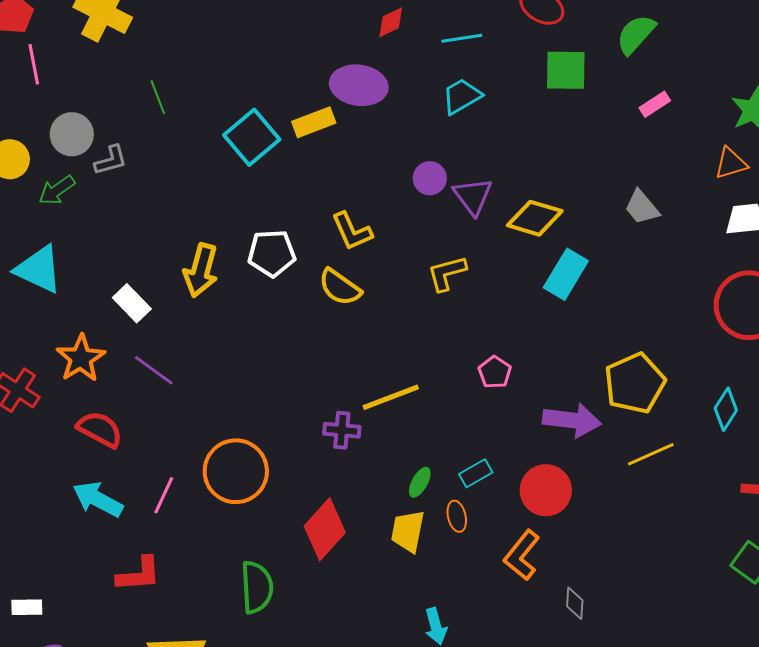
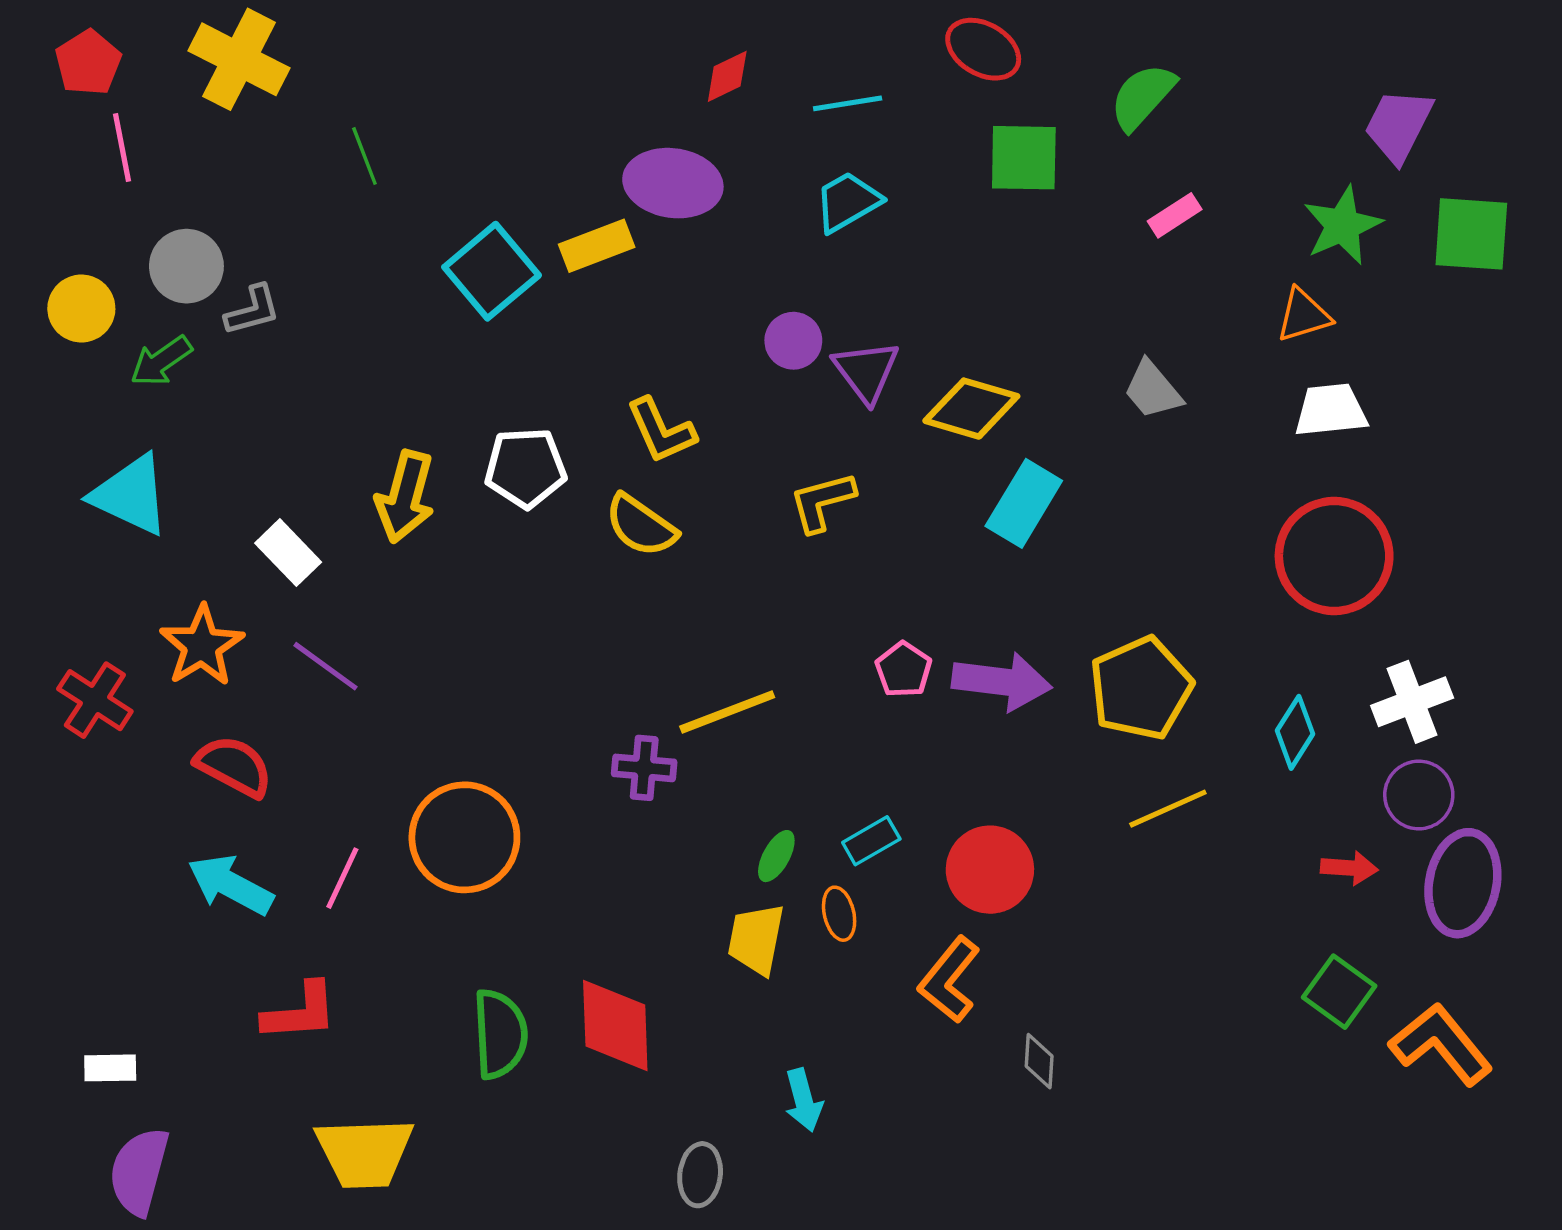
green line: (158, 97) -> (364, 156), moved
purple arrow: (572, 420) -> (1002, 681), moved
red diamond: (325, 529) -> (615, 1026), moved, turned -44

